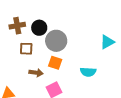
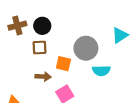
gray circle: (56, 41) -> (86, 48), moved
brown square: (26, 49) -> (40, 48), moved

